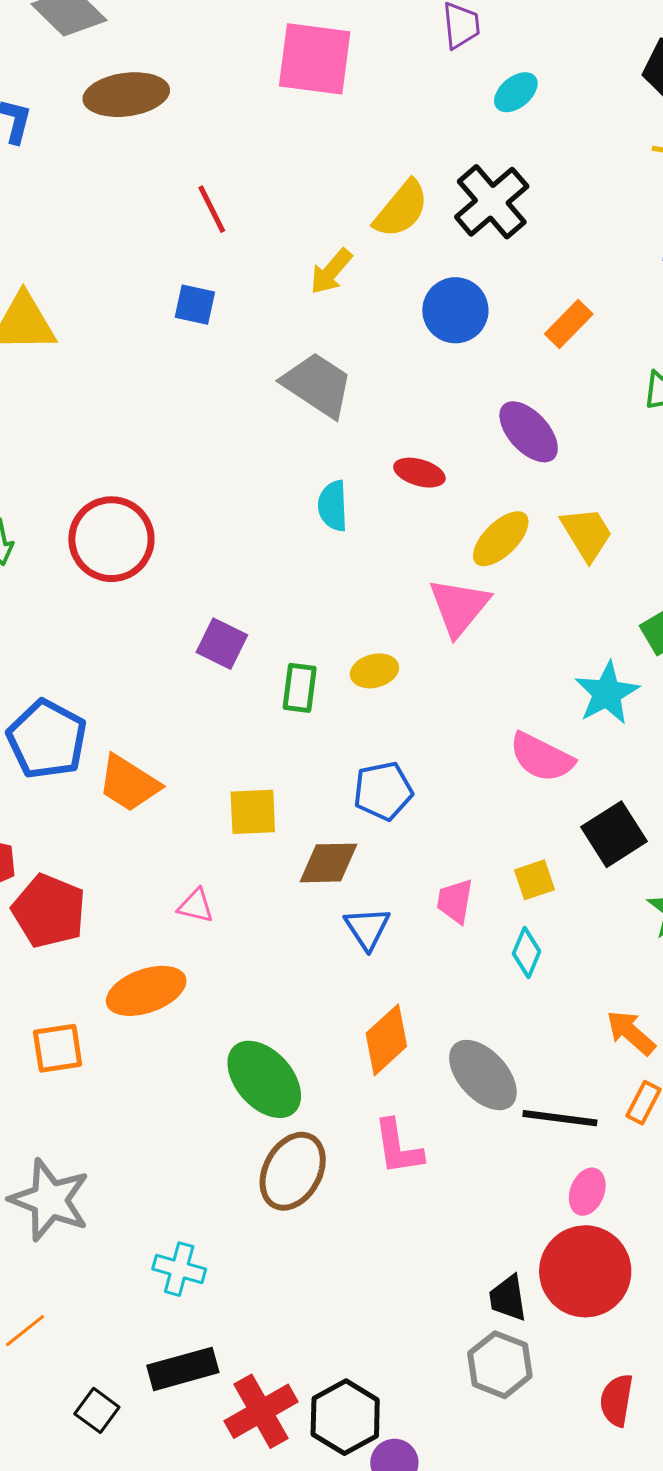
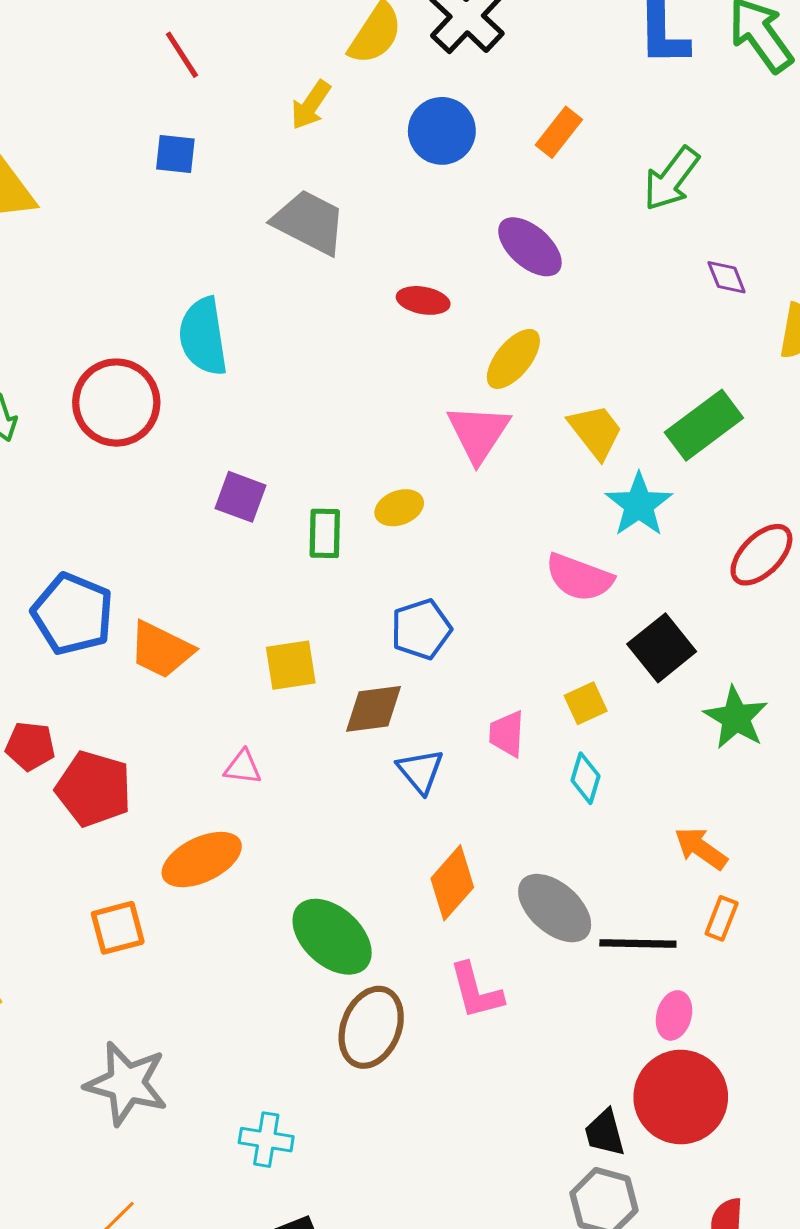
cyan semicircle: (333, 506) -> (203, 336), moved, size x1.5
yellow trapezoid: (587, 534) -> (596, 431), moved

